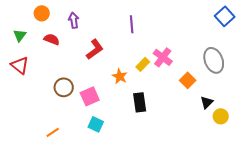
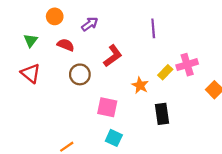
purple arrow: (74, 20) -> (90, 24), turned 63
pink cross: (163, 57) -> (187, 65), turned 36
brown circle: (64, 87) -> (80, 74), moved
pink square: (90, 96) -> (107, 107), turned 36

